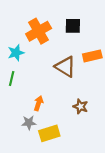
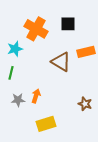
orange cross: (39, 31) -> (36, 29), turned -30
brown star: (80, 106) -> (85, 104), moved
gray star: (29, 123) -> (18, 100), moved

